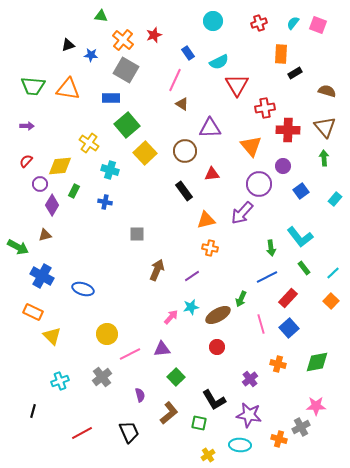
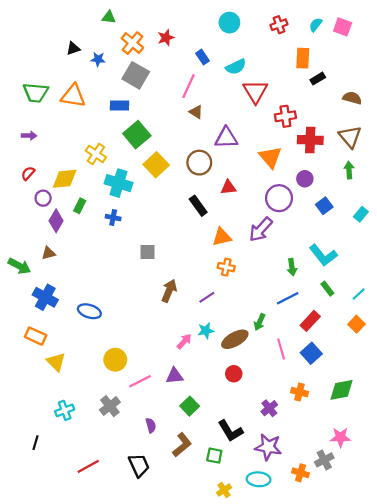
cyan cross: (110, 170) -> (118, 183), size x1.4

